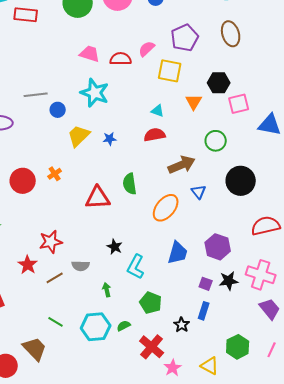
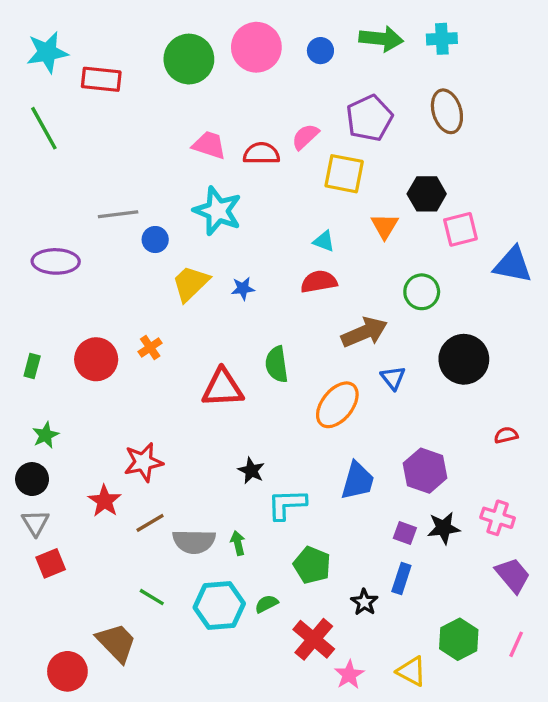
red semicircle: (266, 226) -> (506, 435), size x0.5
gray semicircle: (81, 266) -> (194, 541), moved, size x1.4
cyan L-shape: (136, 267) -> (287, 504), turned 60
pink cross: (261, 275) -> (498, 518), size x0.7

